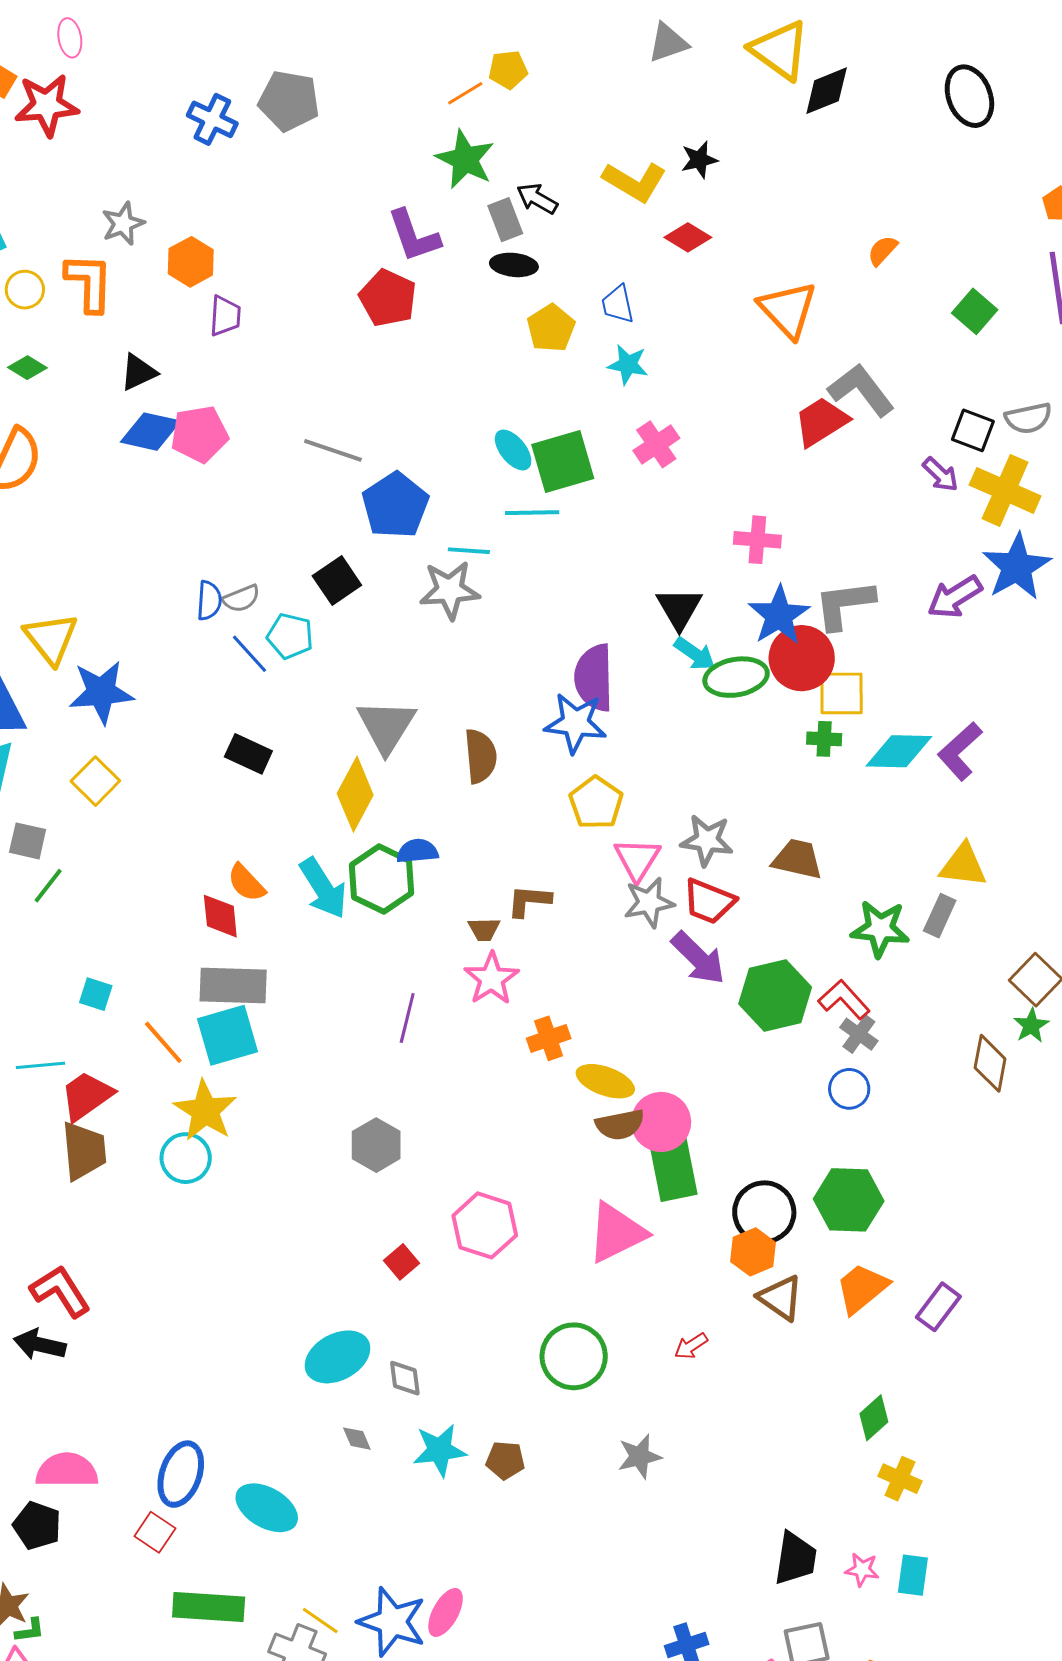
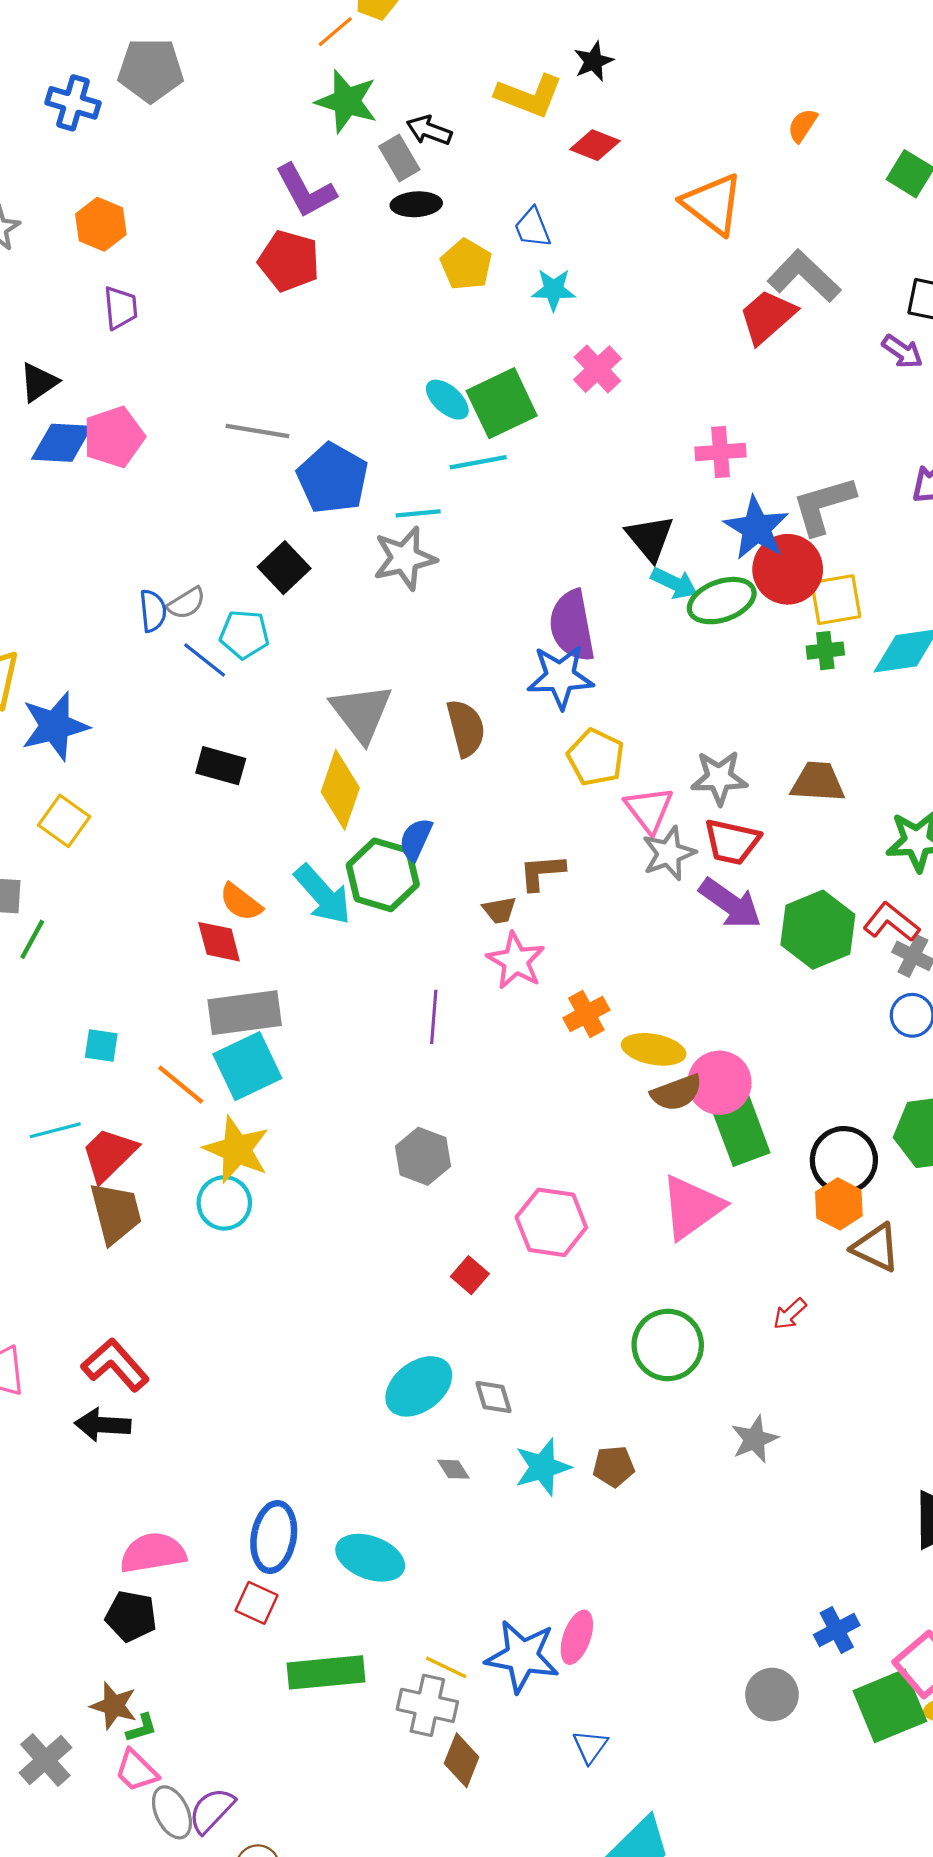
orange hexagon: (191, 262) -> (101, 224), moved
blue semicircle: (417, 851) -> (416, 839), turned -51

